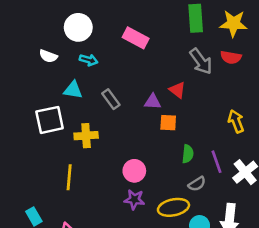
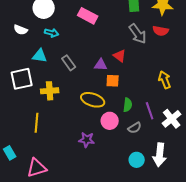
pink circle: (134, 171) -> (110, 121), moved
yellow ellipse: (173, 207) -> (93, 100), moved, turned 30

